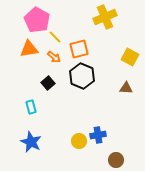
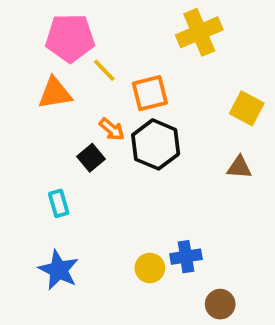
pink pentagon: (37, 20) -> (70, 38), turned -30
orange arrow: (54, 57) -> (112, 129), moved

